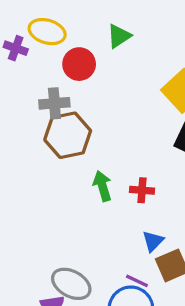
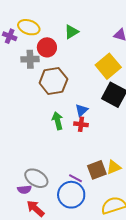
gray cross: (54, 103) -> (30, 59), moved
brown hexagon: (68, 135) -> (53, 81), moved
blue triangle: (153, 241) -> (82, 110), moved

